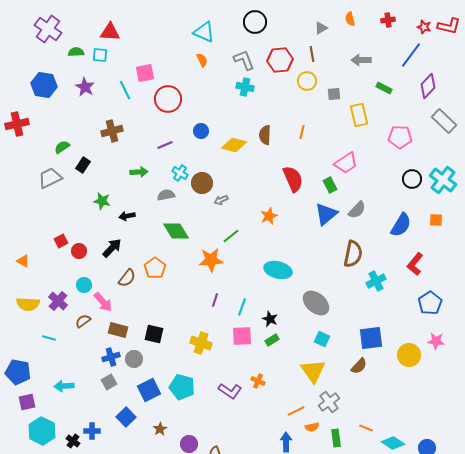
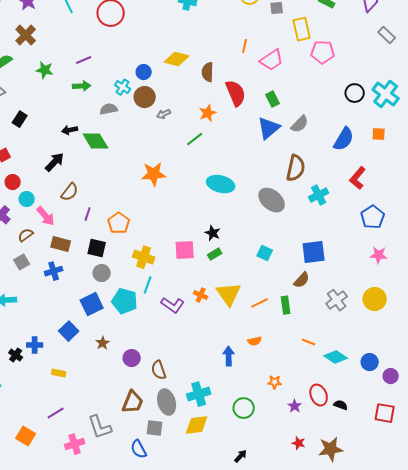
gray rectangle: (444, 121) -> (387, 35), size x0.7
brown cross: (112, 131) -> (26, 35), moved, turned -30
blue circle: (201, 131) -> (144, 72), moved
brown semicircle: (265, 135) -> (208, 72), moved
pink pentagon: (400, 137) -> (323, 52), moved
purple line: (165, 145) -> (84, 60), moved
pink trapezoid: (346, 163) -> (272, 60), moved
black rectangle: (83, 165) -> (20, 119), moved
green star: (102, 201) -> (45, 70), moved
orange star: (269, 216) -> (208, 113), moved
green diamond: (176, 231) -> (96, 141), moved
green line: (231, 236) -> (195, 139), moved
red circle: (79, 251) -> (13, 182), moved
orange pentagon: (155, 268) -> (119, 223), moved
purple line: (215, 300) -> (88, 214), moved
gray ellipse: (316, 303) -> (272, 200), moved
cyan line: (242, 307) -> (148, 285), moved
yellow circle: (409, 355) -> (375, 299), moved
gray circle: (134, 359) -> (102, 273), moved
yellow triangle: (313, 371) -> (229, 294), moved
gray square: (109, 382) -> (22, 262), moved
gray cross: (329, 402) -> (337, 300), moved
orange line: (296, 411) -> (260, 303), moved
green rectangle: (336, 438) -> (286, 305), moved

